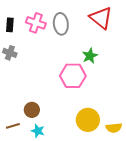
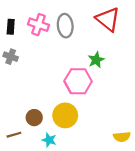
yellow circle: (88, 120) -> (65, 115), moved
cyan star: (38, 131) -> (49, 140), moved

